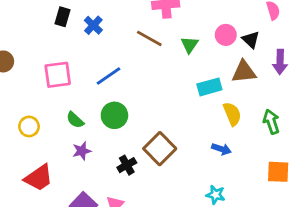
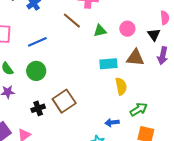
black triangle: (251, 40) -> (154, 35), moved
green triangle: (190, 45) -> (100, 31), turned 32
green arrow: (271, 122) -> (139, 109), moved, turned 66
blue arrow: (221, 149) -> (112, 123), moved, turned 144

